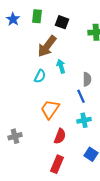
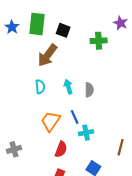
green rectangle: (37, 16) -> (37, 24), size x1.5
cyan arrow: (61, 66) -> (68, 87), moved
cyan semicircle: (40, 76) -> (40, 87), turned -32
blue line: (81, 96) -> (75, 117), moved

